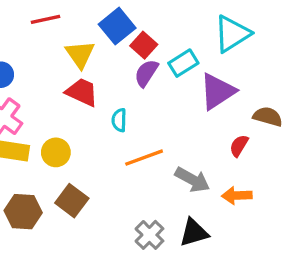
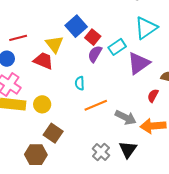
red line: (45, 19) -> (18, 38), moved
red trapezoid: (82, 92) -> (43, 61), moved
orange arrow: (237, 196) -> (153, 126), size x1.4
brown hexagon: (23, 212) -> (36, 155), moved
black triangle: (194, 233) -> (128, 149), turned -36

